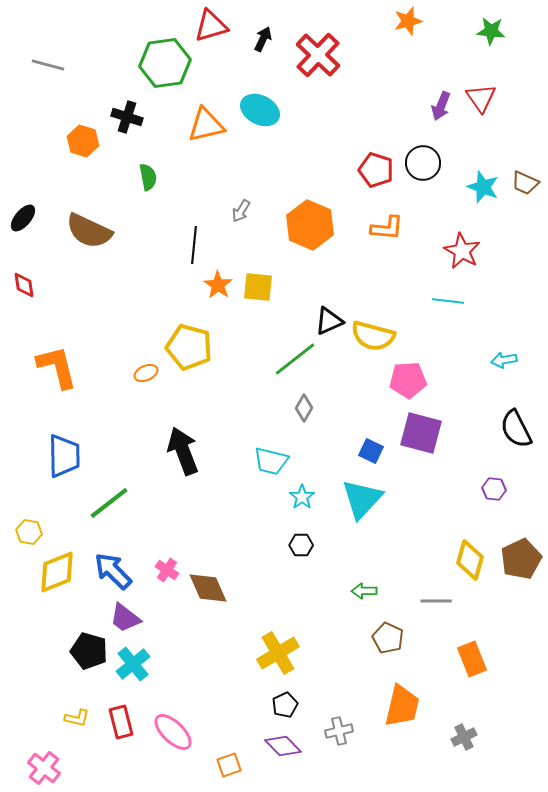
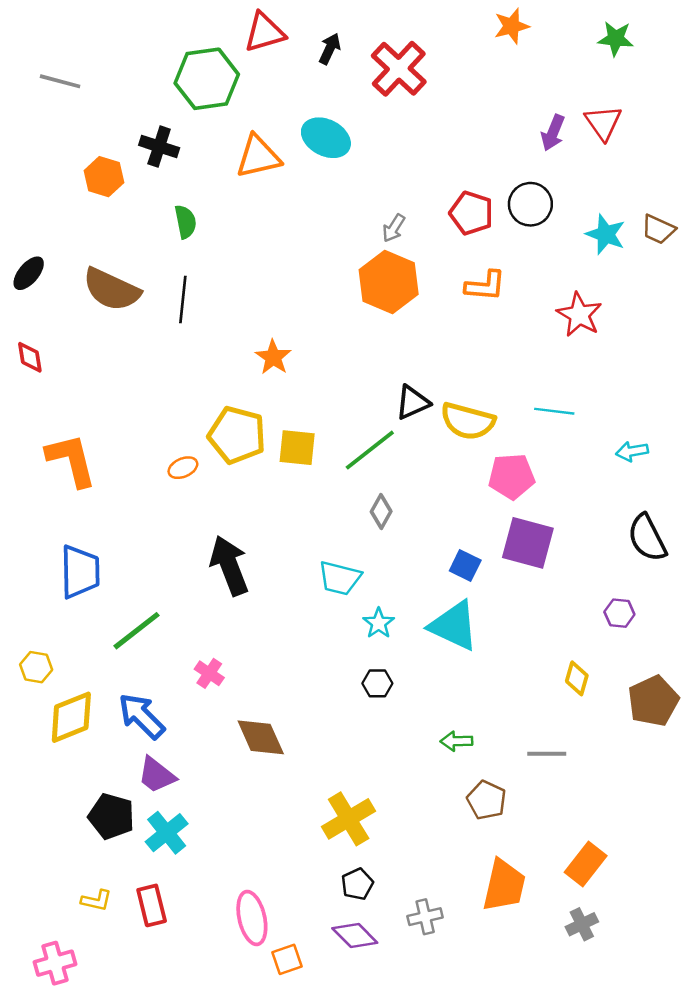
gray arrow: (241, 211) -> (394, 228), moved
black line: (194, 245) -> (183, 300), moved
yellow square: (258, 287) -> (297, 448), moved
cyan line: (448, 301) -> (554, 411), moved
cyan triangle: (362, 499) -> (454, 626), turned -48
yellow diamond: (470, 560) -> (577, 678), moved, size x0.7
pink cross: (167, 570) -> (209, 673), moved
orange rectangle: (472, 659) -> (586, 864), moved, turned 60
pink ellipse: (173, 732) -> (252, 918), moved, turned 33
pink cross: (44, 768) -> (55, 963), turned 36

